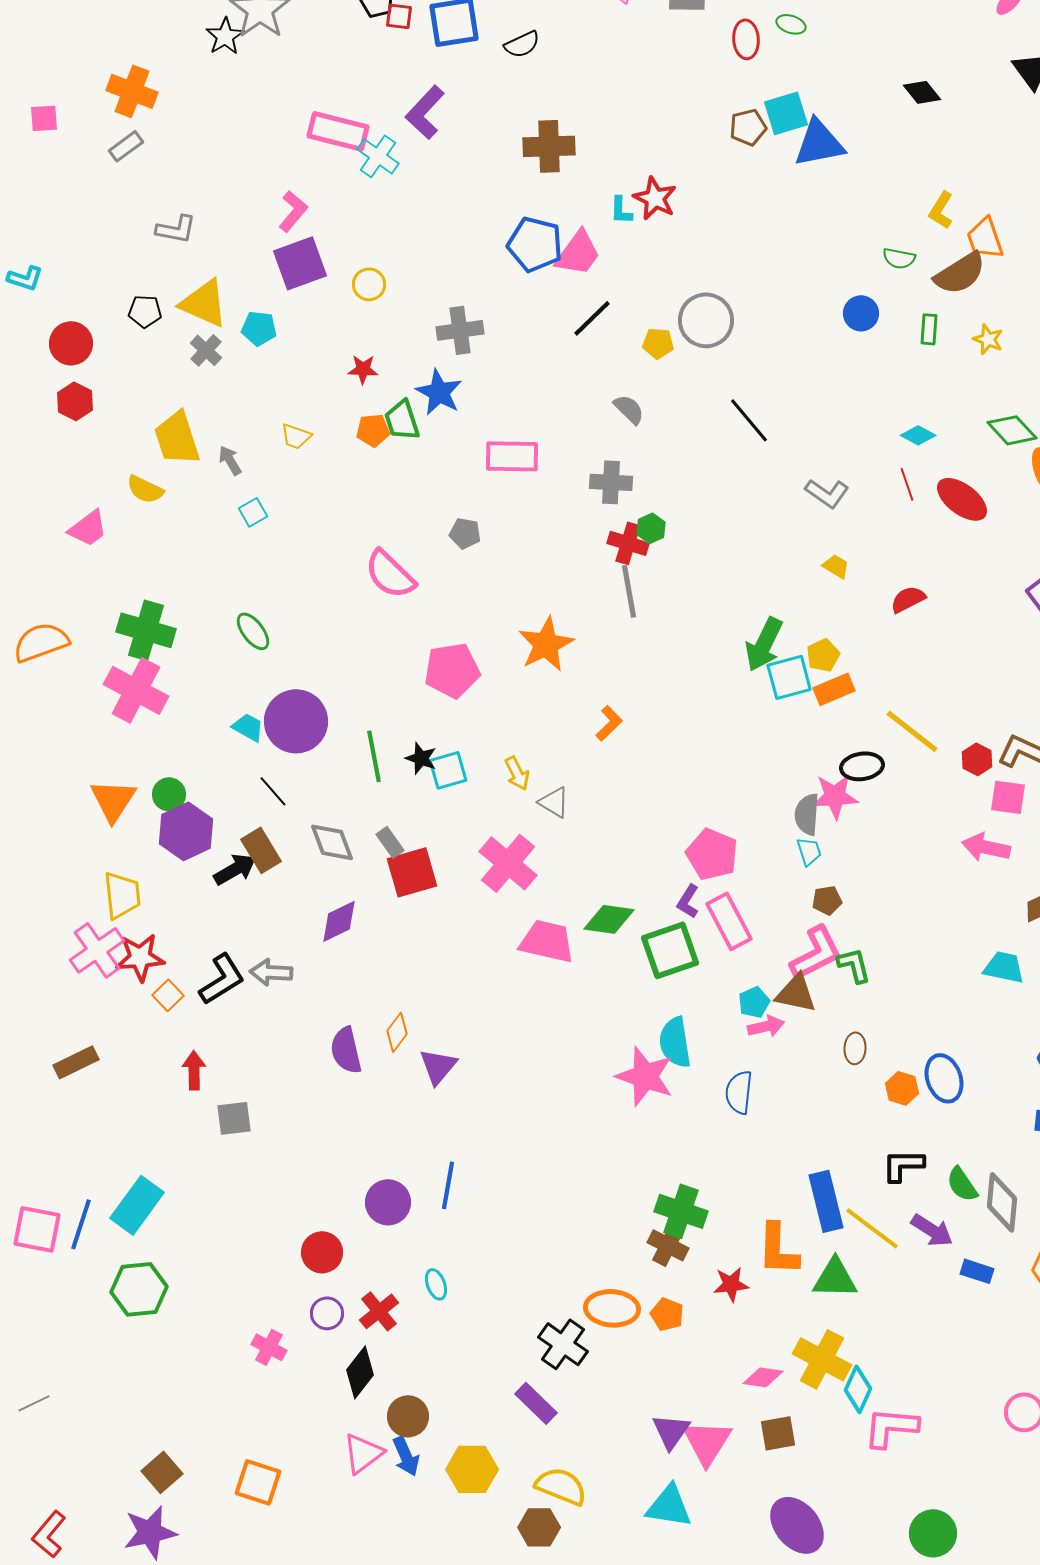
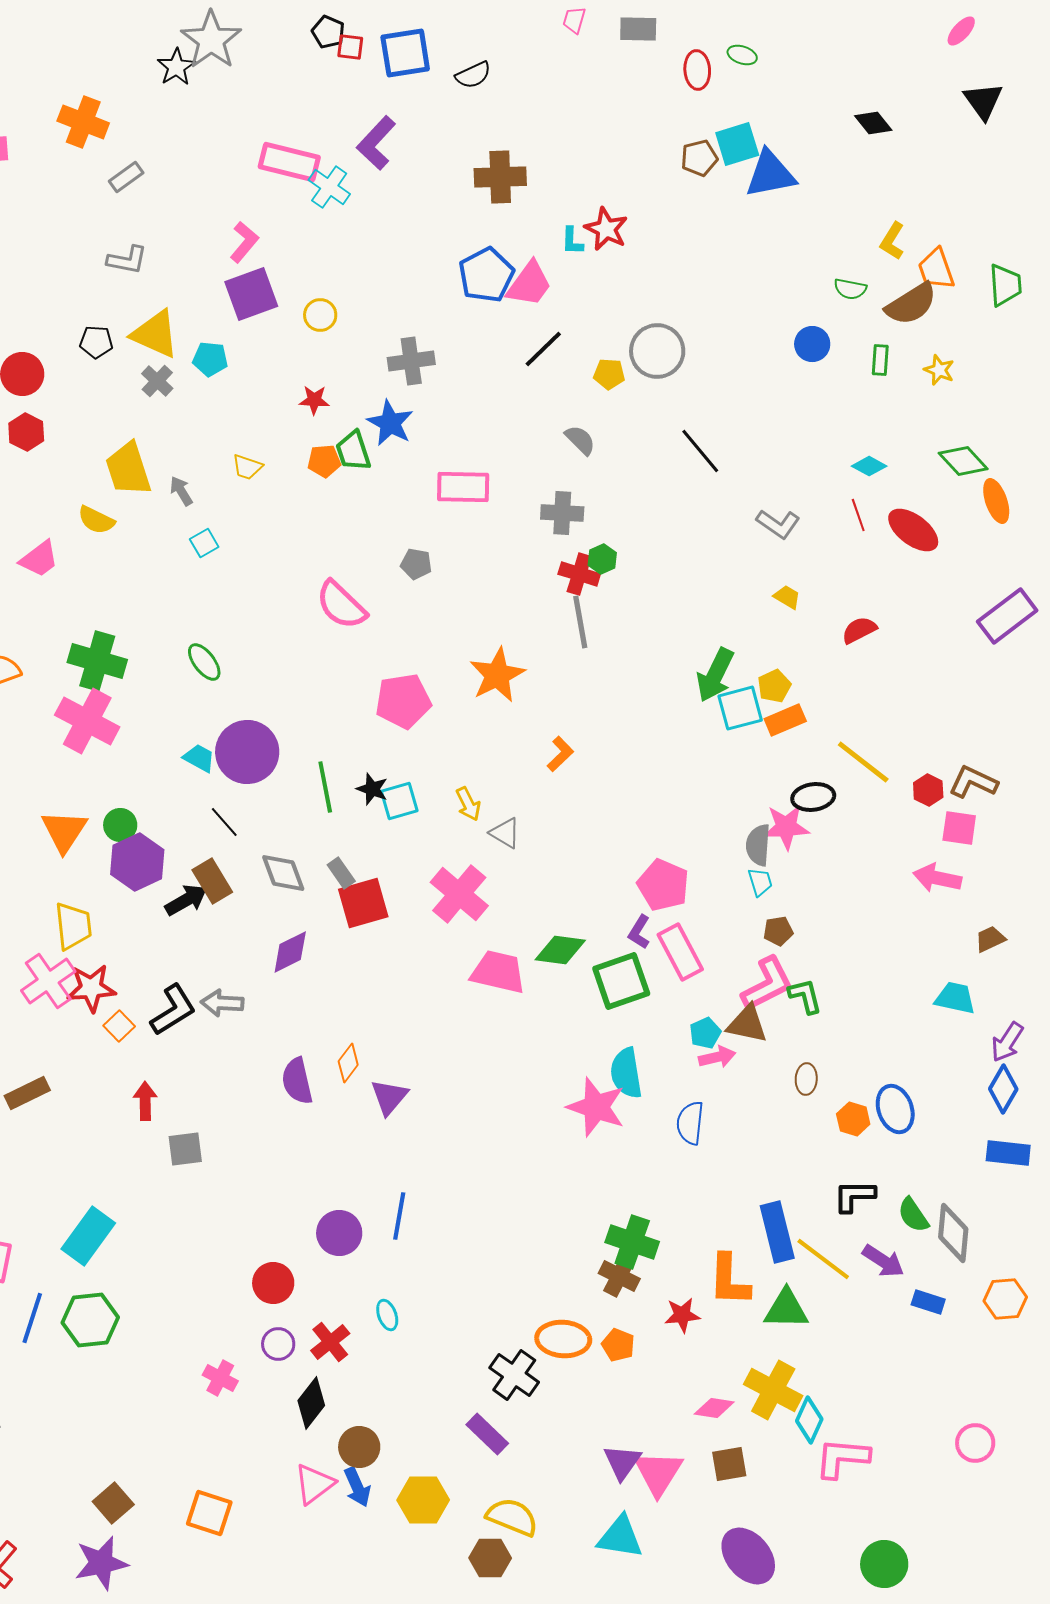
gray rectangle: (126, 146) -> (126, 177), moved
blue pentagon: (535, 244) -> (486, 275), turned 30
blue line: (81, 1224) -> (32, 1318), moved

